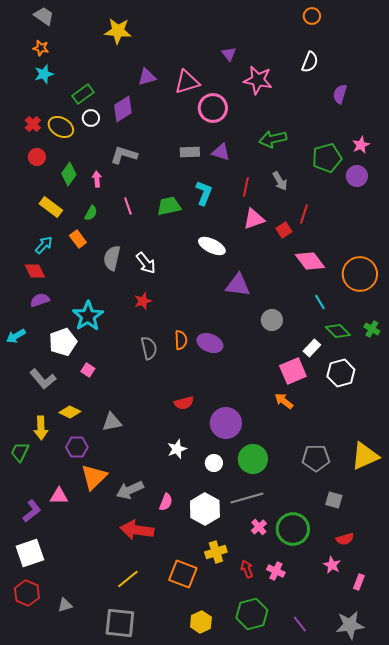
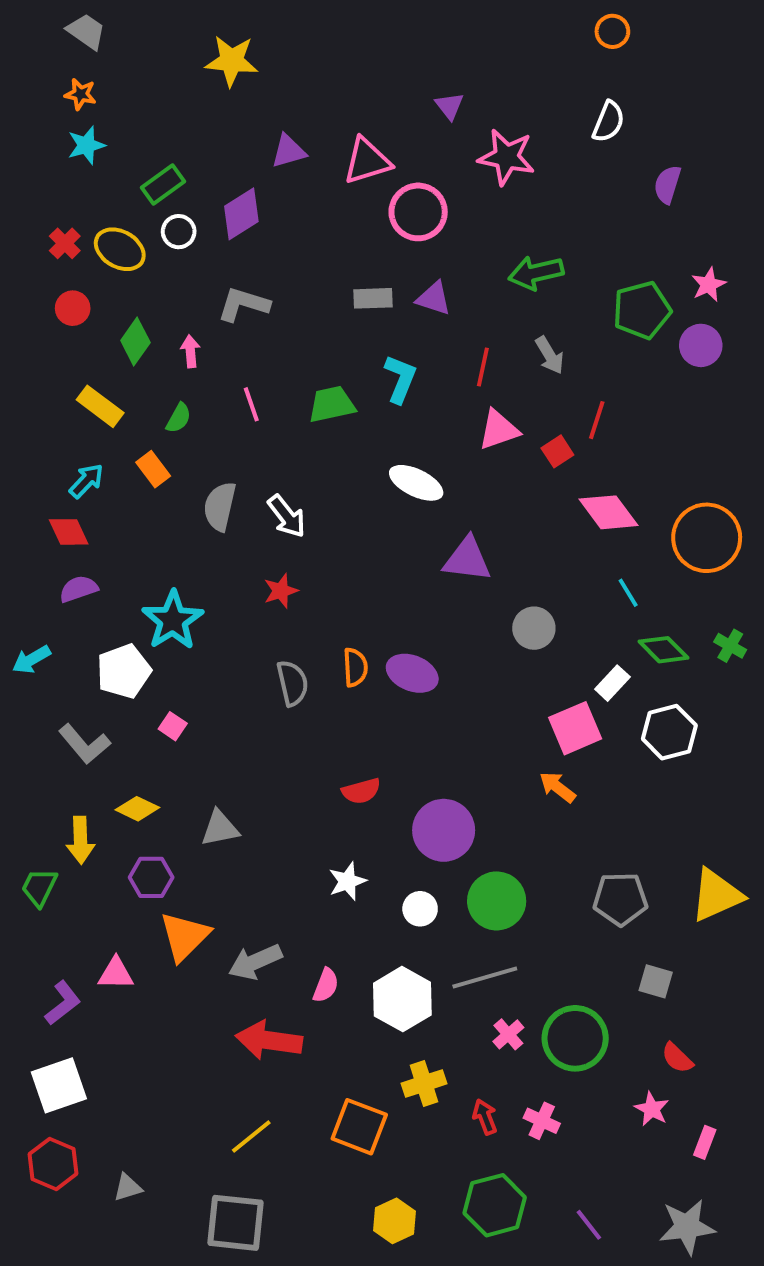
red semicircle: (345, 539) -> (677, 1058), turned 60

